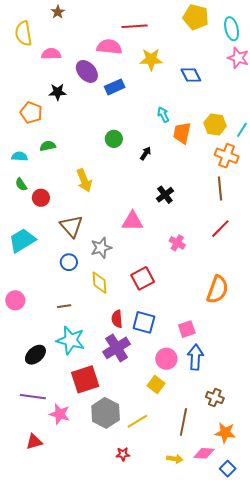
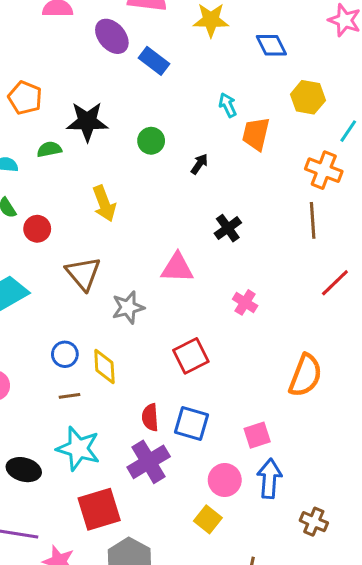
blue rectangle: (115, 87) -> (154, 61), turned 60
black star: (58, 92) -> (87, 121), moved, size x1.5
yellow hexagon: (215, 124) -> (308, 97), moved
red line: (220, 229) -> (335, 283), moved
blue circle: (69, 262) -> (65, 354), moved
yellow diamond: (100, 283) -> (104, 366), moved
black ellipse: (35, 355) -> (24, 470), turned 55
brown cross: (215, 397) -> (314, 522), moved

